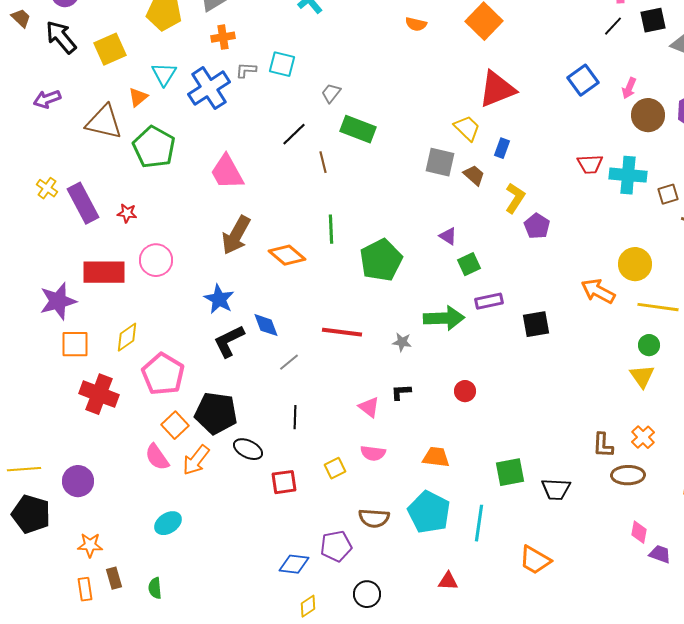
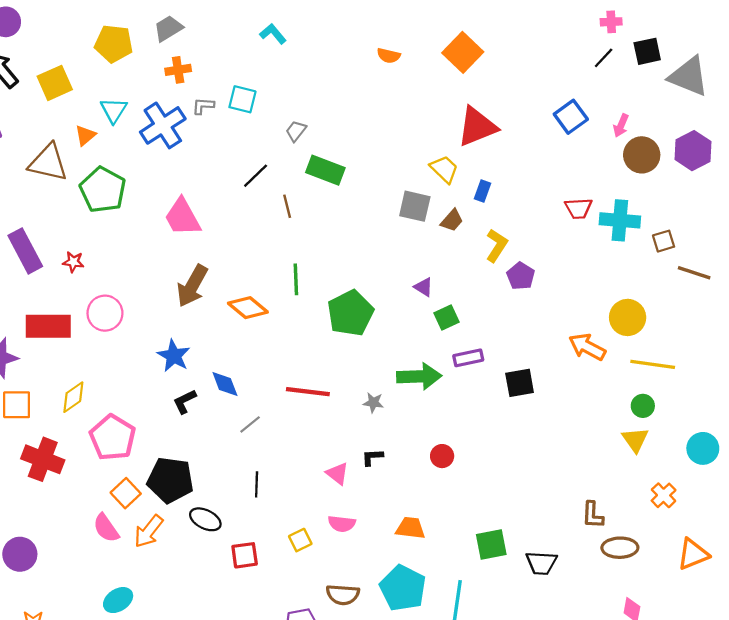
brown trapezoid: (474, 175) -> (452, 220), turned 90
black L-shape: (229, 341) -> (185, 401), size x0.7
orange cross: (643, 437) -> (664, 495), moved

